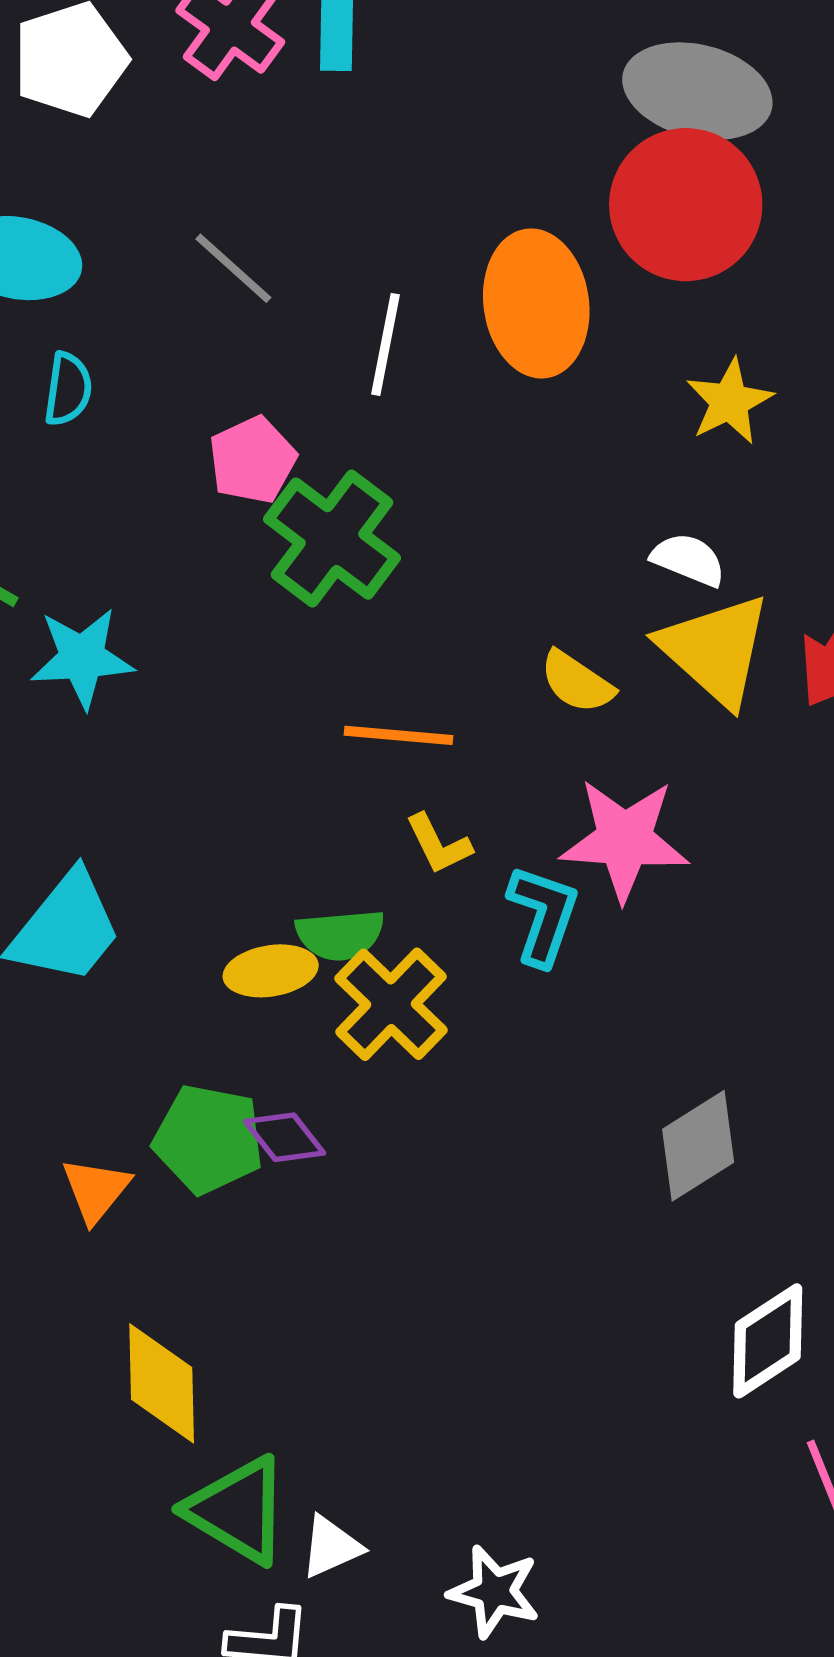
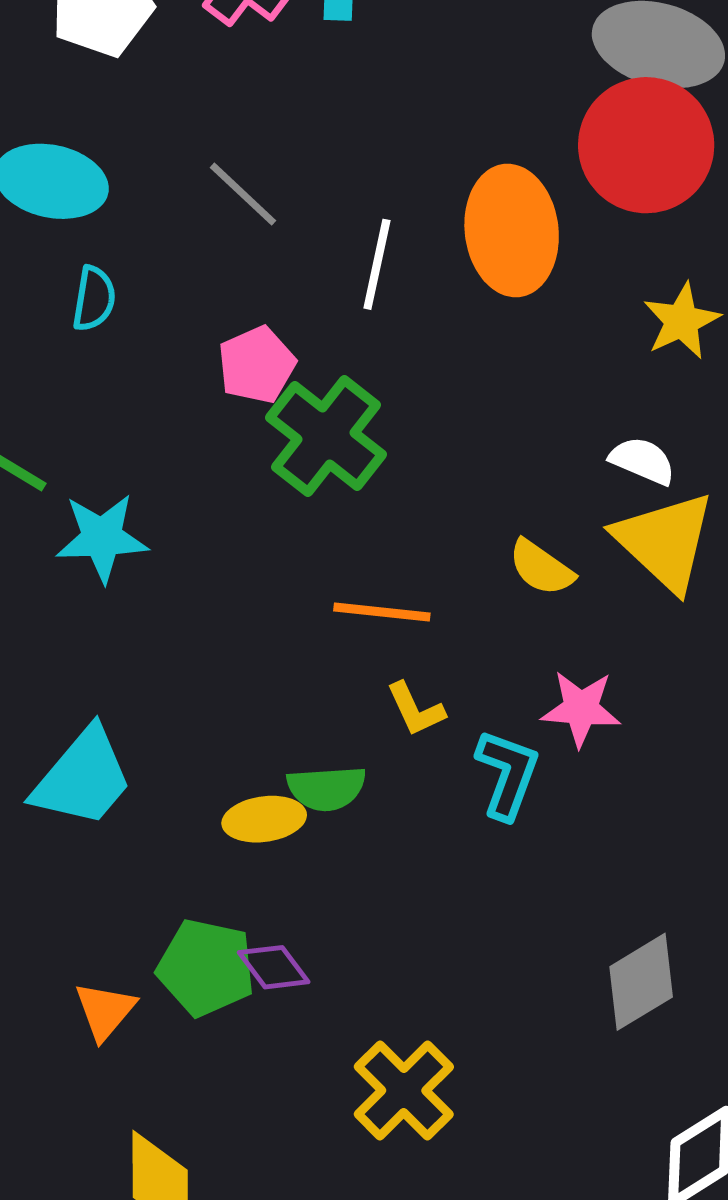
pink star: (625, 840) -> (581, 709), size x0.7
yellow cross: (391, 1004) -> (404, 1090), moved

